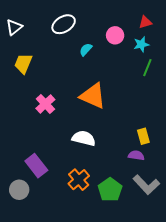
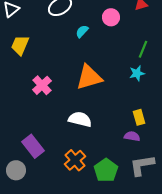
cyan star: (141, 44) -> (137, 73), moved
orange triangle: (93, 96) -> (89, 77), turned -40
gray L-shape: (146, 185) -> (142, 165), turned 124

